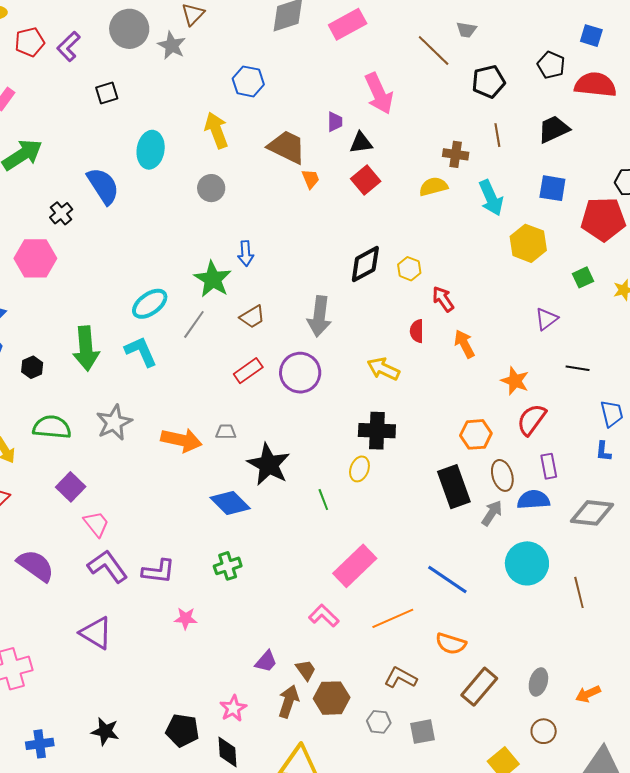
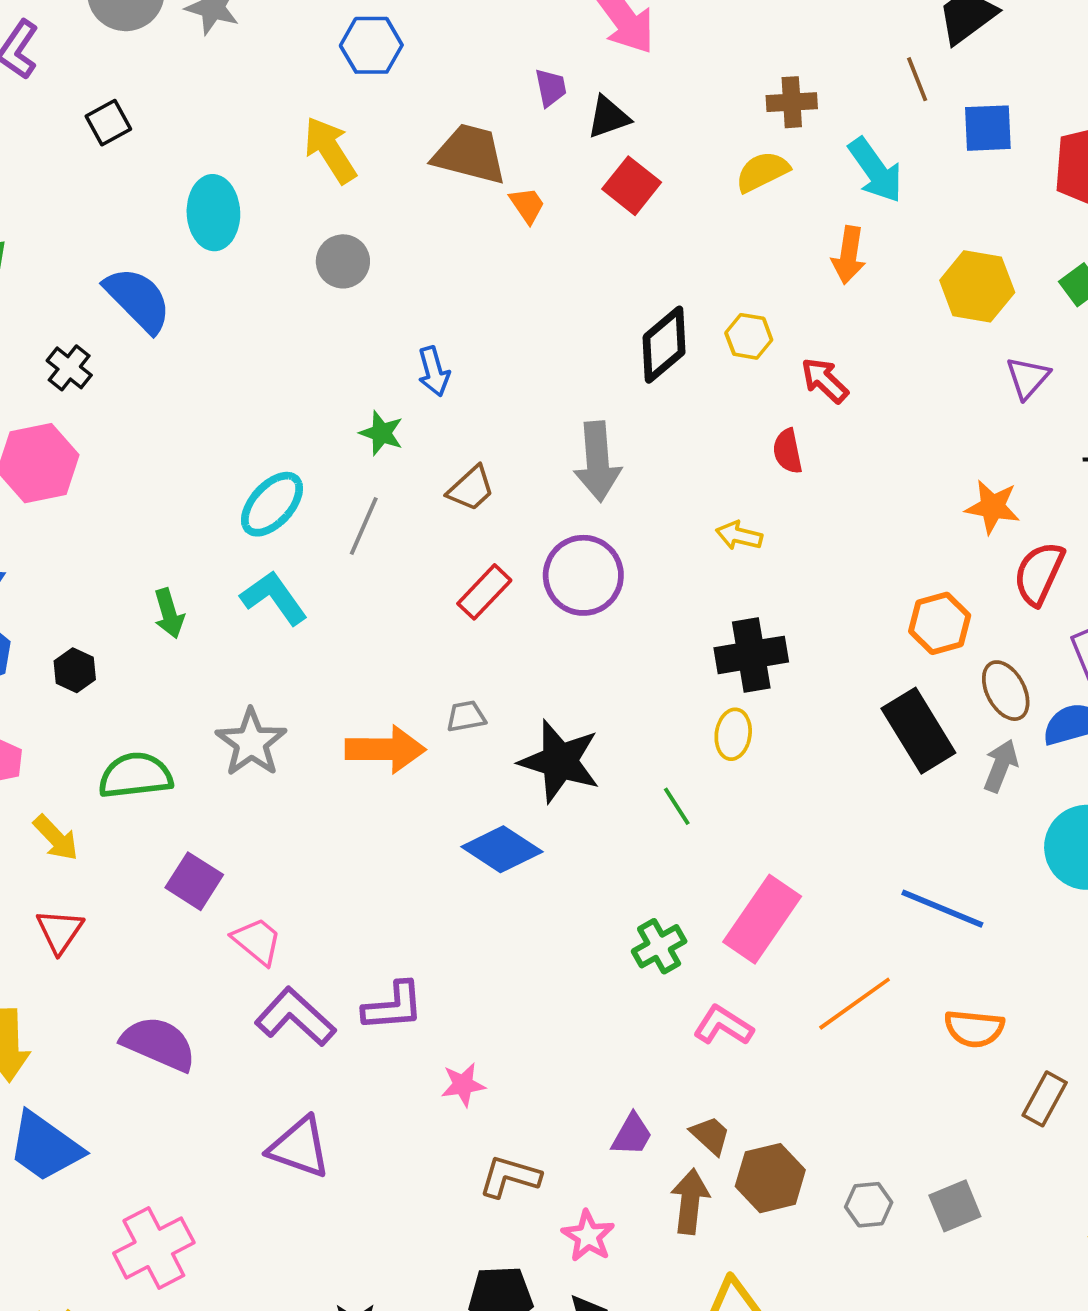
brown line: (497, 135) -> (917, 79), moved
yellow hexagon: (528, 243) -> (977, 286), moved
green star: (213, 279) -> (381, 433), size x0.6
orange arrow: (464, 344) -> (849, 255), moved, turned -132
green arrow: (86, 348) -> (169, 613), size x0.6
yellow arrow: (383, 369) -> (739, 536), size x0.7
green cross: (228, 566) -> (659, 946), moved
brown L-shape: (401, 678) -> (510, 1177), moved
brown rectangle: (479, 687) -> (1045, 1099), size x0.7

